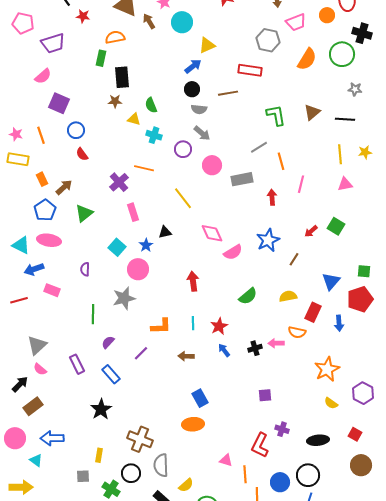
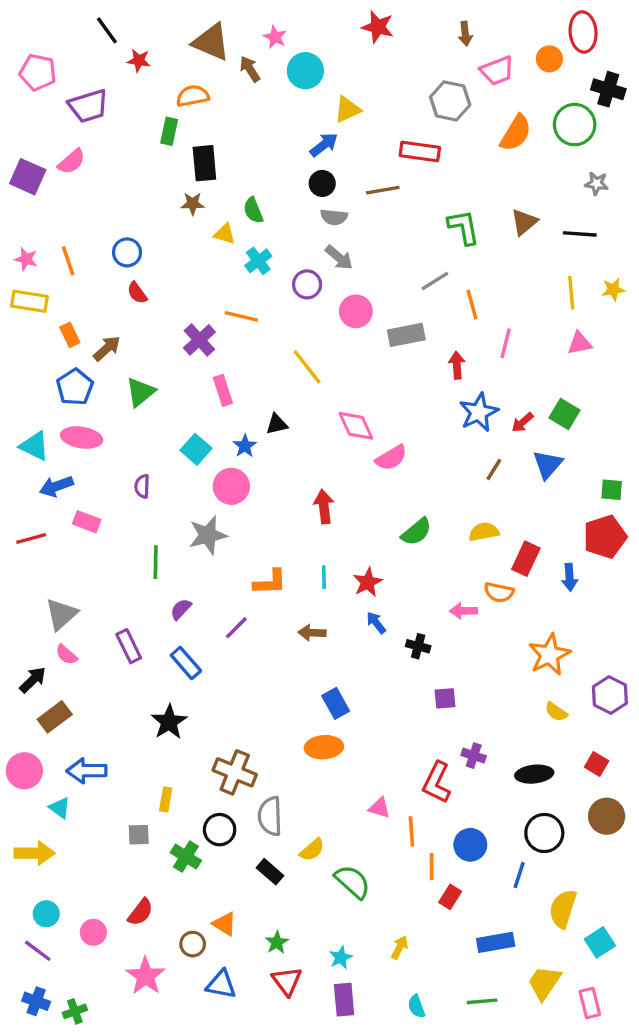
purple square: (59, 103) -> (28, 177), moved
cyan cross: (154, 135) -> (258, 261), turned 35
blue star: (268, 240) -> (479, 412), moved
blue triangle: (331, 281) -> (548, 464), moved
black cross: (255, 348) -> (418, 646), moved, turned 32
black circle: (308, 475) -> (544, 833), moved

